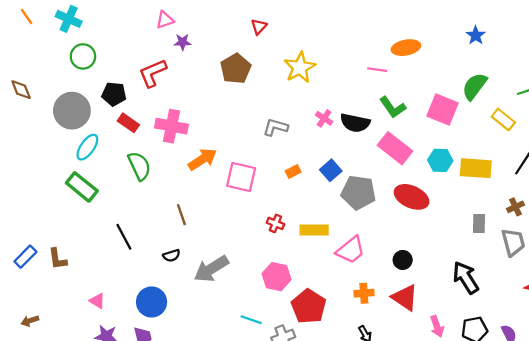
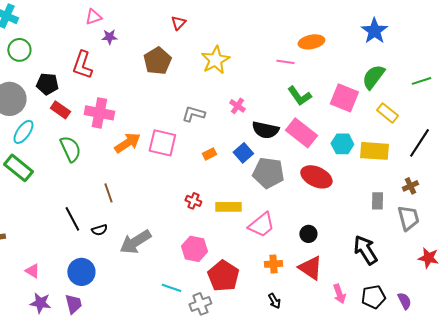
blue star: (476, 35) -> (374, 31), size x1.5
red L-shape: (153, 73) -> (82, 65), turned -48
yellow rectangle: (503, 119) -> (387, 113), moved
black semicircle: (355, 123) -> (265, 130), moved
pink square: (241, 177) -> (162, 143), moved
black line: (124, 237) -> (72, 219), moved

